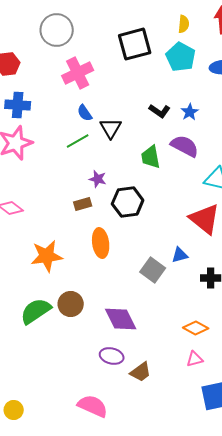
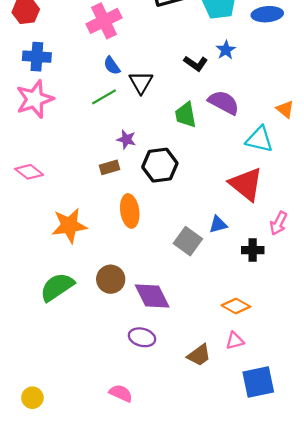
blue star: (190, 112) -> (226, 50), moved
brown circle: (71, 304) -> (111, 279), moved
brown trapezoid: (141, 372) -> (199, 355), moved
pink semicircle: (93, 406) -> (121, 393), size x0.7

